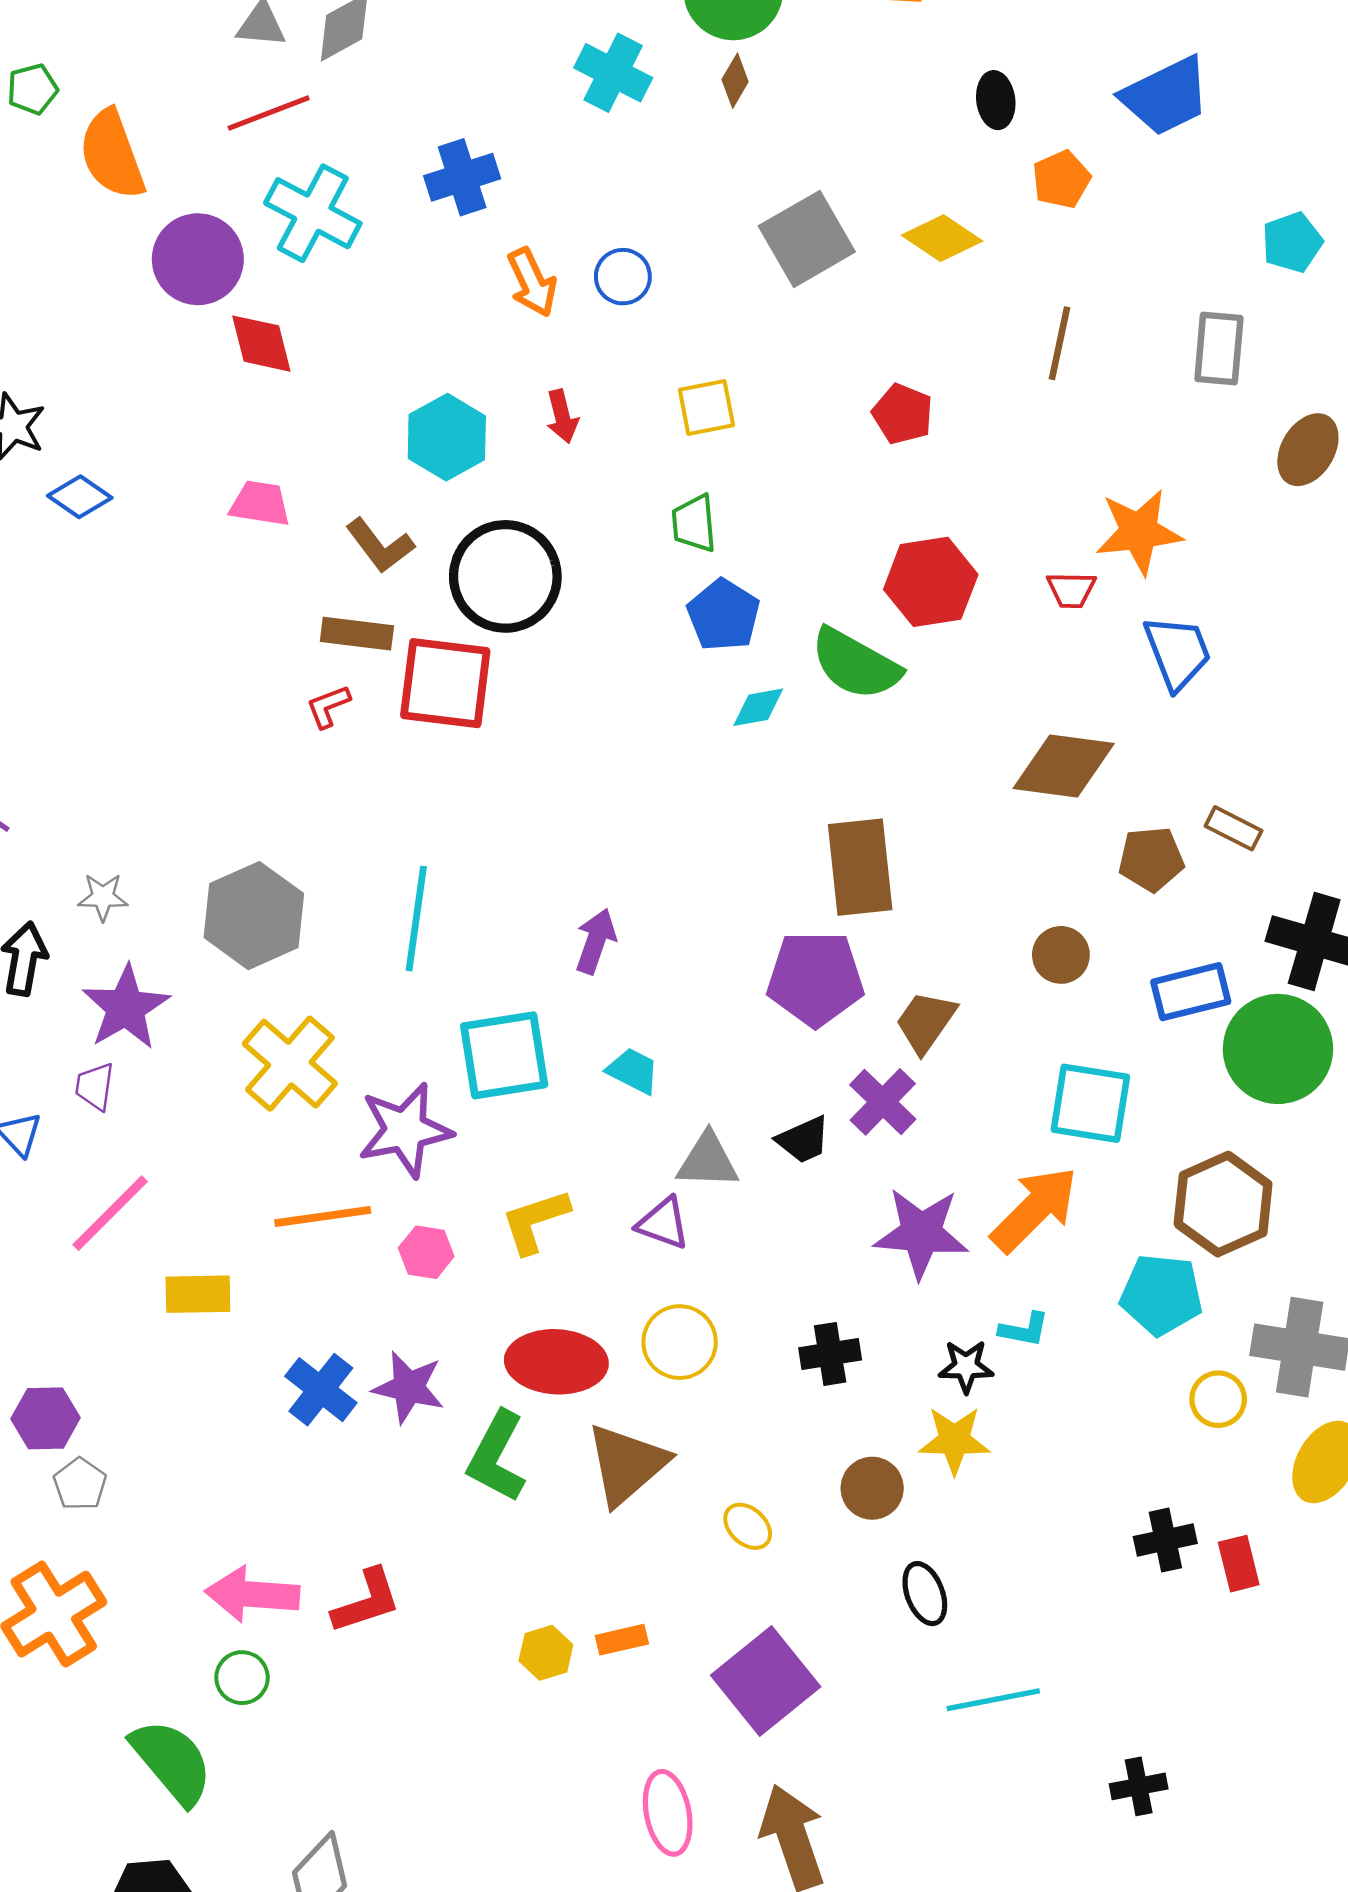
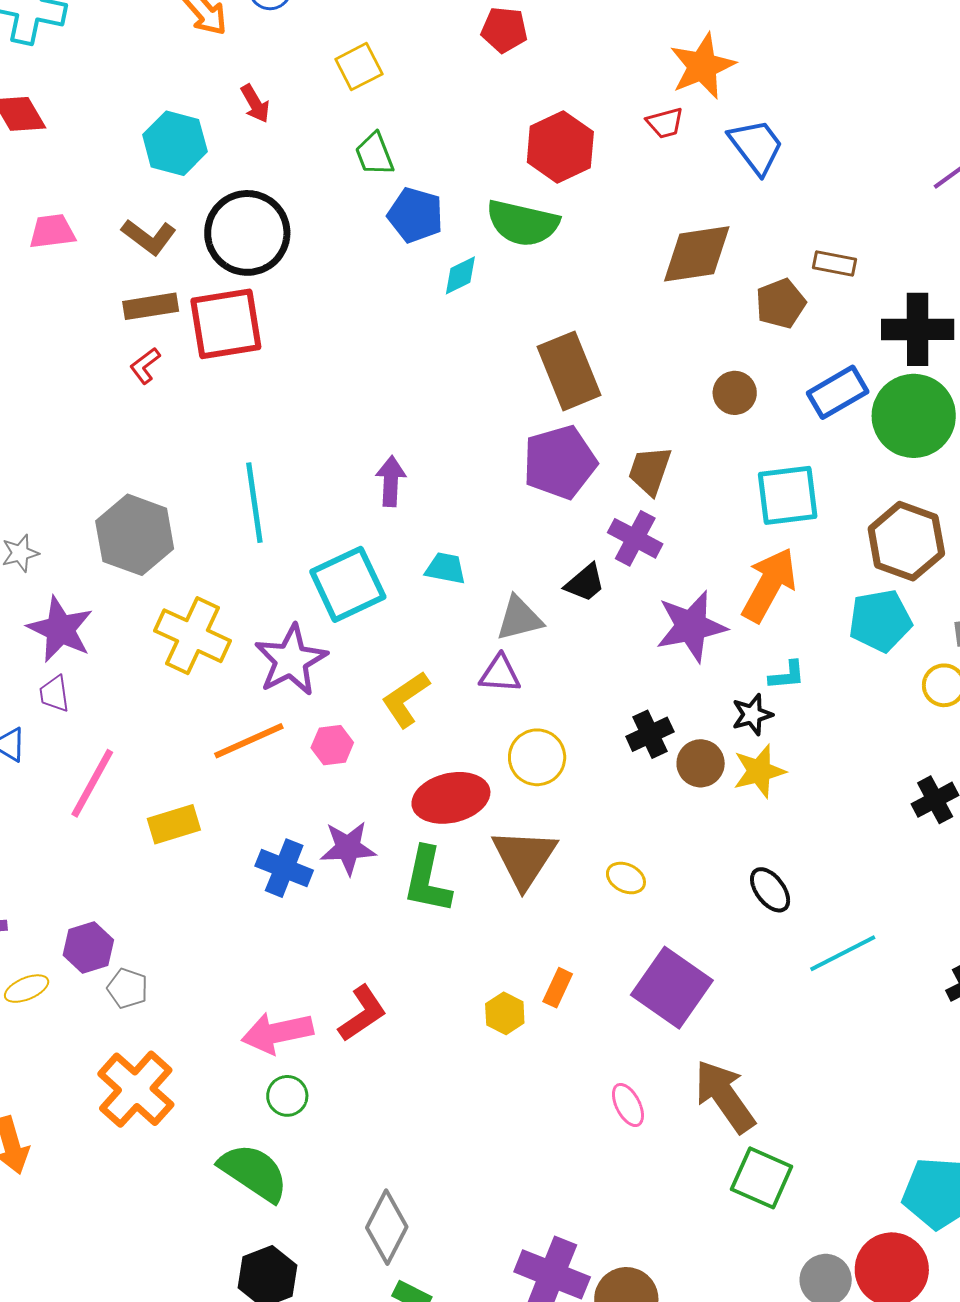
brown circle: (872, 1488) -> (701, 763), moved
orange rectangle: (622, 1640) -> (558, 988), turned -36
pink ellipse: (668, 1813) -> (628, 1105), size x0.7

